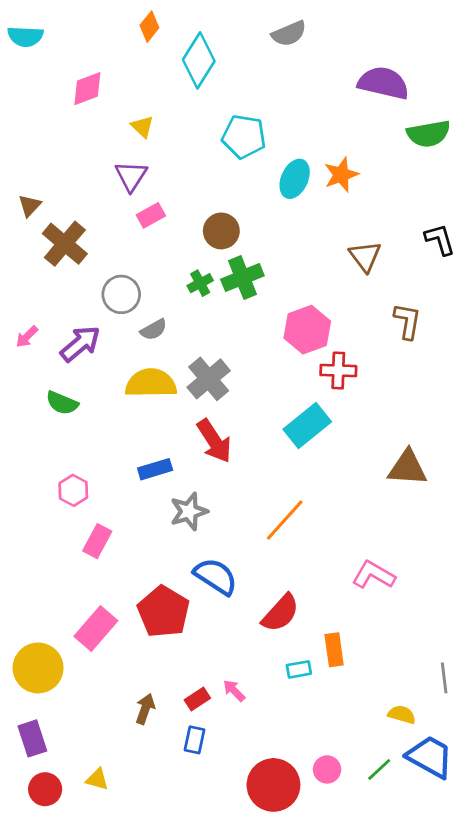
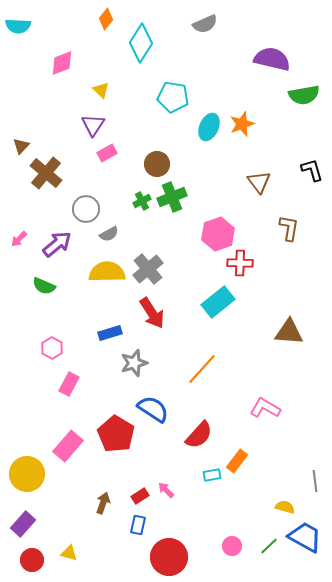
orange rectangle: (334, 650) -> (237, 461), turned 45
purple rectangle: (32, 738) -> (23, 524), turned 60
red circle: (273, 785) -> (169, 557), moved

